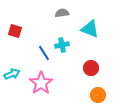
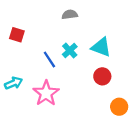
cyan triangle: (90, 29) -> (101, 47), moved
cyan cross: (62, 45) -> (70, 51), turned -32
orange circle: (98, 95) -> (119, 107), moved

